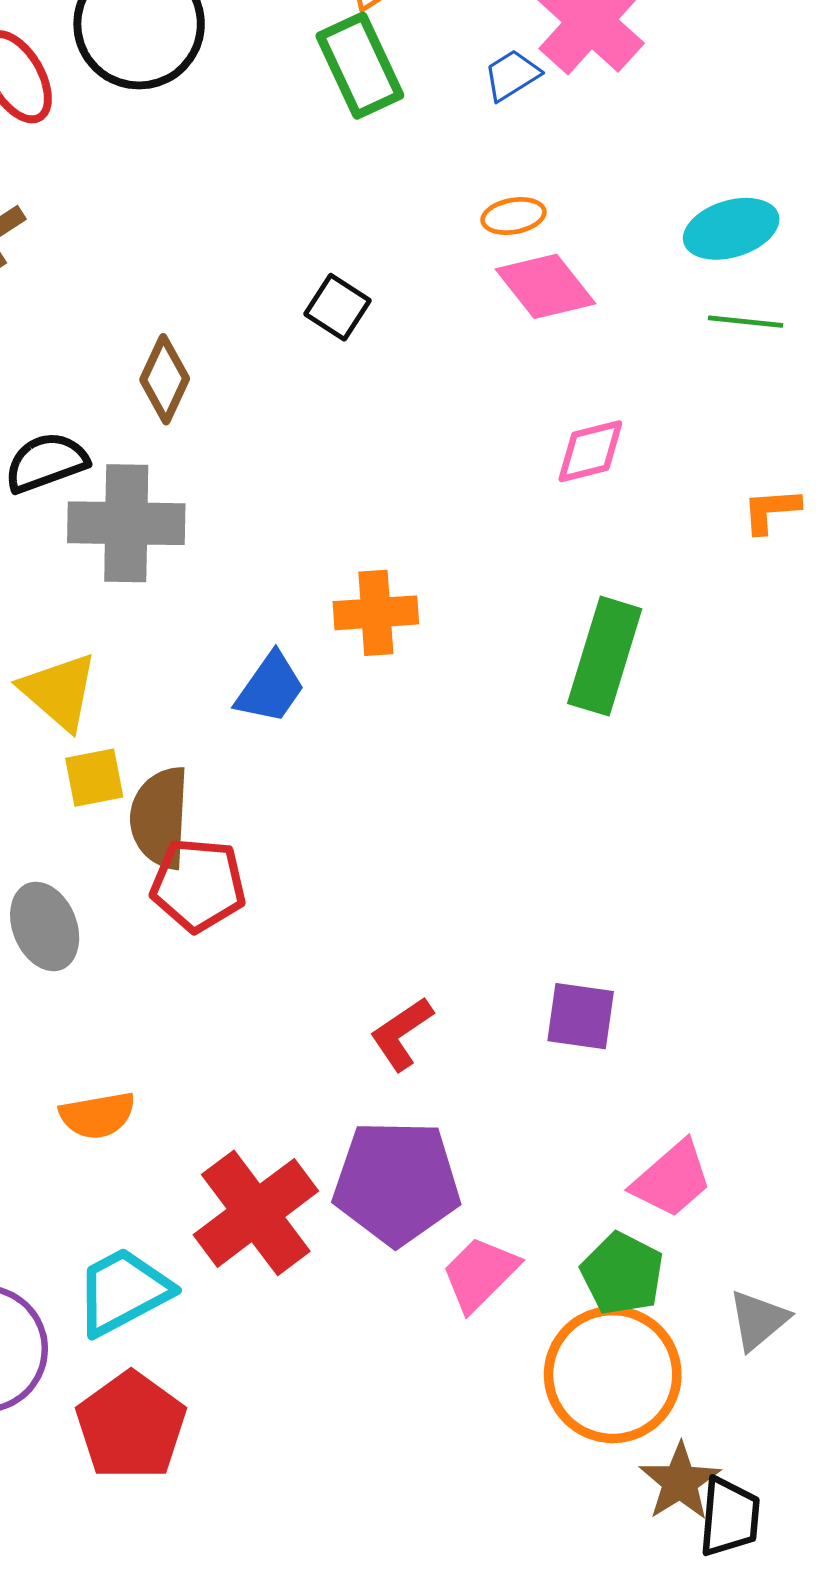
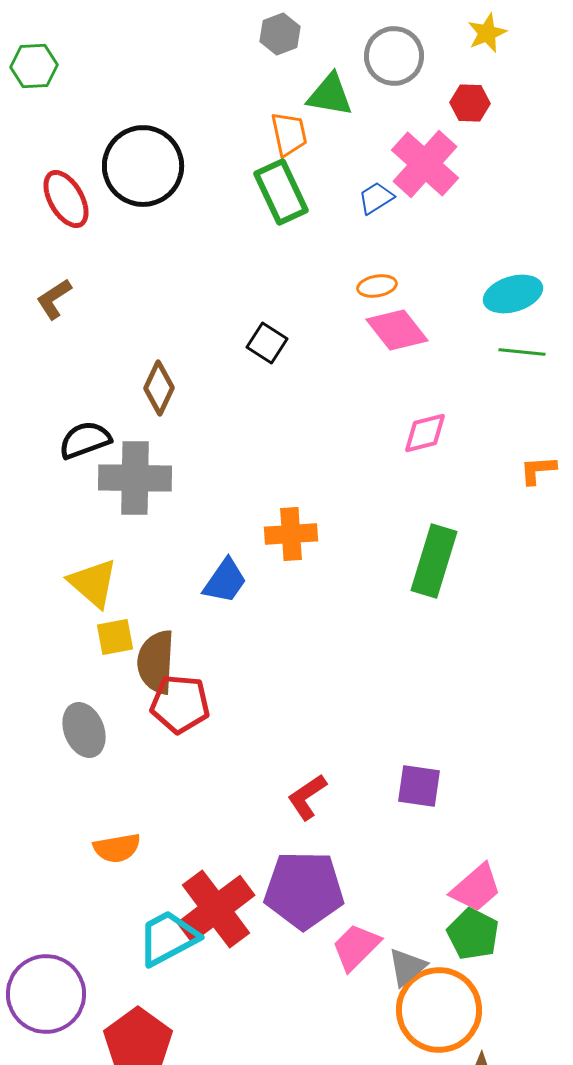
green pentagon: (622, 1274) -> (473, 934), moved
cyan trapezoid: (123, 1291) -> (168, 938), moved
gray triangle: (758, 1320) -> (407, 967), moved

